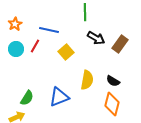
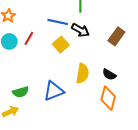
blue line: (49, 30) -> (58, 22), moved
black arrow: (96, 38) -> (80, 30), moved
green semicircle: (27, 98) -> (21, 92), turned 42

